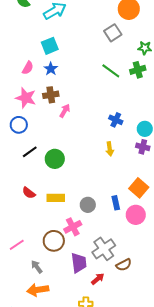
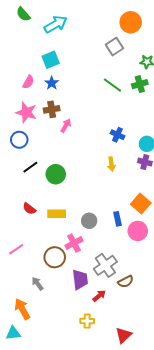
pink line: (17, 245) -> (16, 249), moved
orange arrow: (38, 290) -> (22, 309), moved, turned 70

